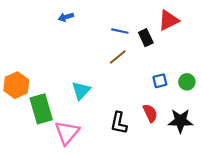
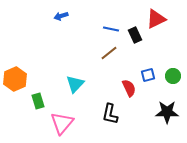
green rectangle: (41, 109) -> (38, 101), size x0.6
red semicircle: (150, 113) -> (129, 88), moved

